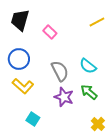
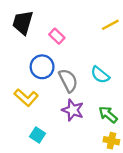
blue circle: (19, 59) -> (42, 67), moved
green arrow: (89, 92) -> (108, 115), moved
yellow cross: (98, 124) -> (111, 141), turned -32

